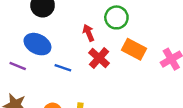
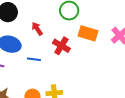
red arrow: (88, 33) -> (37, 29), moved

